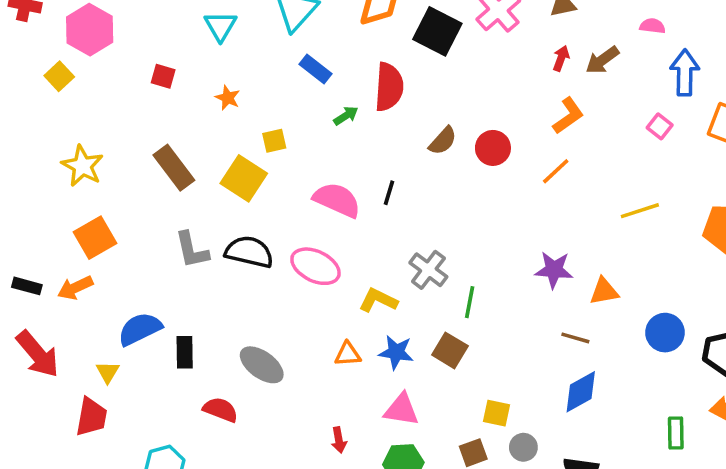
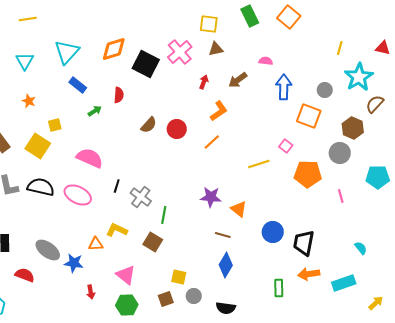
red arrow: (561, 58) -> (204, 82), moved
red semicircle: (389, 87) -> (119, 95), size x0.6
pink square: (660, 126) -> (286, 146), moved
black line: (389, 193) -> (117, 186), moved
orange triangle: (604, 291) -> (239, 209), turned 48
yellow L-shape: (378, 300) -> (117, 230), moved
blue star: (396, 352) -> (74, 263), moved
blue diamond: (581, 392) -> (226, 265), turned -30
pink triangle: (402, 410) -> (126, 275), turned 30

